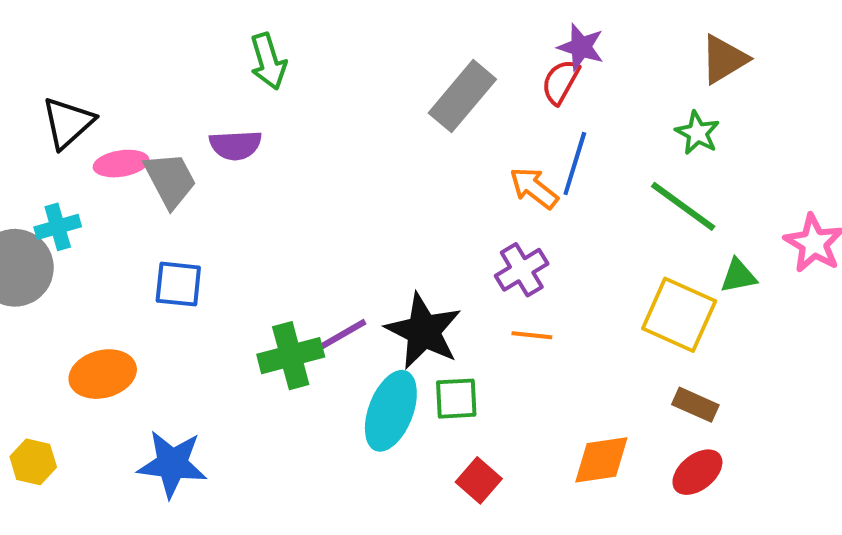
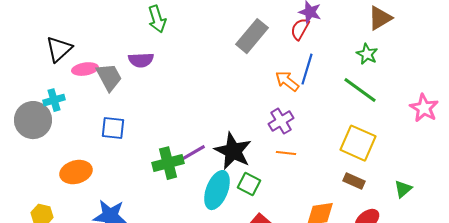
green triangle: (738, 276) -> (403, 189), moved, turned -30
green square: (456, 399) -> (249, 184), turned 30
brown rectangle: (695, 405) -> (354, 181), moved

